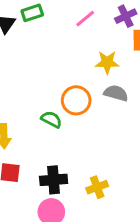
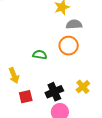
orange circle: (76, 100) -> (69, 46), moved

